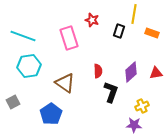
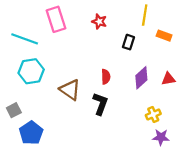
black rectangle: (119, 31) -> (128, 42), moved
pink rectangle: (69, 38) -> (56, 19), moved
black L-shape: (111, 92) -> (100, 104), moved
blue pentagon: (51, 114) -> (31, 133), moved
purple star: (134, 125) -> (161, 137), moved

